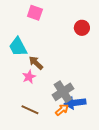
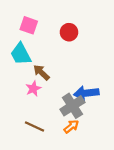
pink square: (35, 13) -> (29, 25), moved
red circle: (82, 28) -> (69, 32), moved
blue arrow: (75, 103) -> (86, 93), moved

